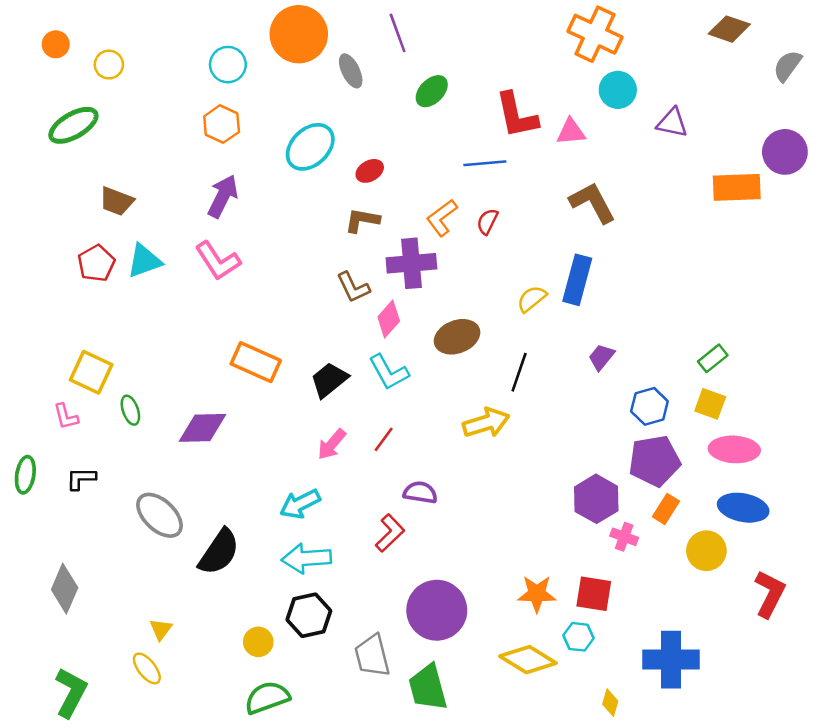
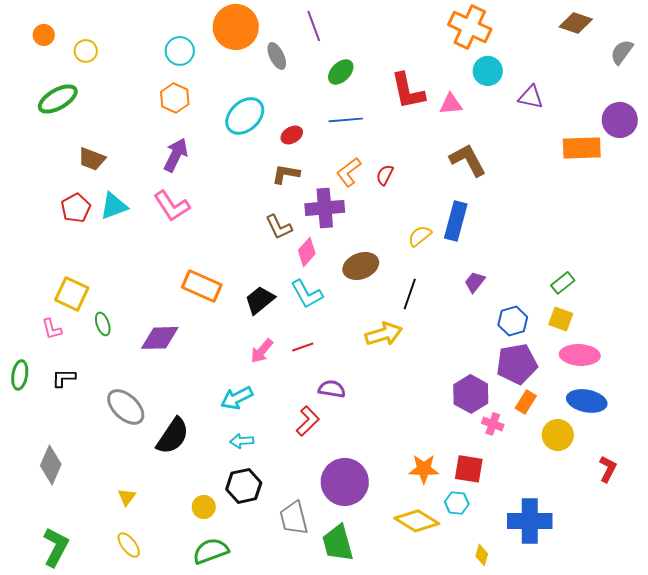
blue line: (485, 163) -> (346, 120), moved
red line: (384, 439) -> (303, 347), turned 35
cyan arrow: (306, 558) -> (242, 441), size x0.6
red L-shape: (770, 594) -> (608, 469), size x0.7
yellow ellipse: (147, 668) -> (129, 545), moved

